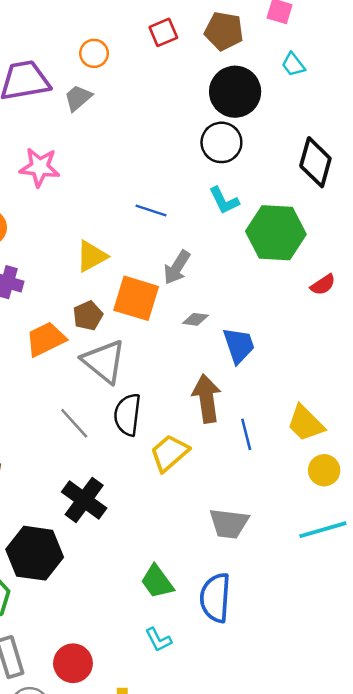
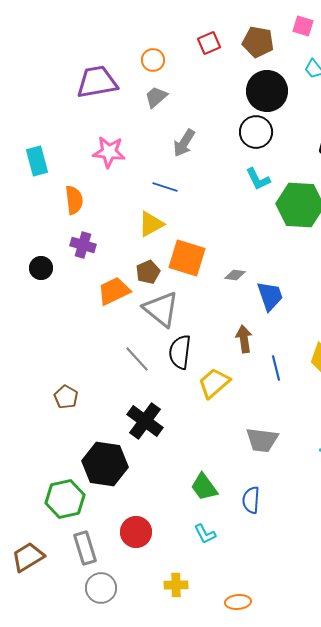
gray trapezoid: (78, 98) -> (156, 97), moved
blue line: (151, 210) -> (165, 187), moved
gray arrow: (177, 267) -> (184, 143), moved
brown arrow: (207, 399) -> (244, 339), size x0.7
blue semicircle: (215, 598) -> (251, 500), size x0.7
red circle: (73, 663) -> (136, 532), moved

